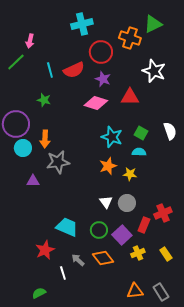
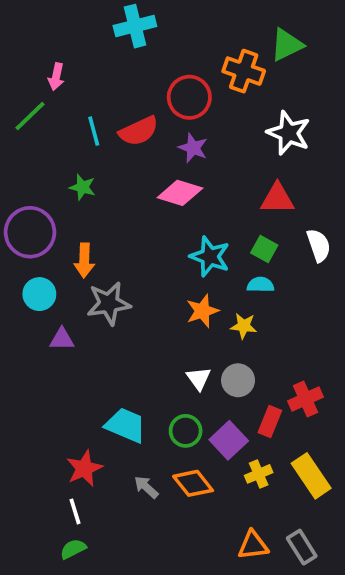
cyan cross: (82, 24) -> (135, 26), moved
red triangle: (130, 97) -> (277, 198), moved
cyan circle: (23, 148) -> (39, 294), moved
yellow rectangle: (166, 254) -> (311, 476), size x1.6
white line: (63, 273) -> (75, 511), moved

